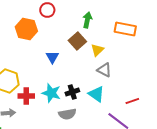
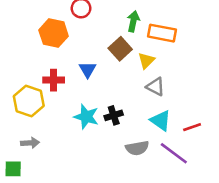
orange rectangle: (125, 29) -> (162, 33), moved
cyan triangle: (96, 94) -> (161, 121), moved
red cross: (26, 96) -> (54, 80), moved
gray semicircle: (67, 114) -> (137, 148), moved

